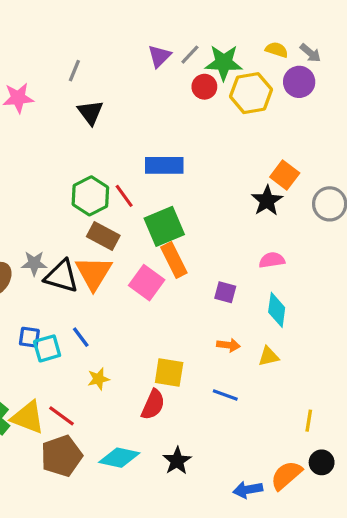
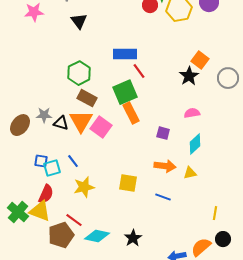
red line: (124, 196) -> (139, 71), moved
black triangle: (62, 276) -> (61, 123), size x0.7
pink square: (147, 283) -> (101, 127), moved
cyan diamond: (277, 310) -> (195, 144), turned 40
orange arrow: (228, 345) -> (165, 166), size x1.5
yellow star: (98, 379) -> (84, 187), size x1.5
red semicircle: (153, 405) -> (46, 194), moved
red line: (62, 416) -> (74, 220), moved

